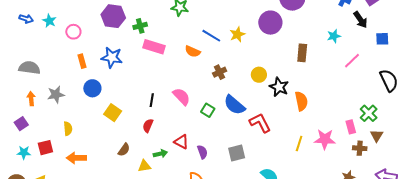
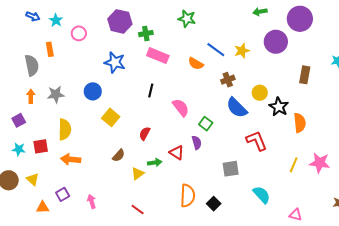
orange rectangle: (82, 61) -> (50, 49), moved
gray semicircle: (29, 68) -> (32, 65), turned 65
brown cross: (220, 72) -> (228, 80), moved
black line: (152, 100) -> (151, 91), moved
blue semicircle: (234, 105) -> (237, 108), moved
yellow semicircle: (68, 129) -> (65, 129), size x1.5
purple semicircle: (202, 152) -> (197, 143), moved
yellow triangle: (144, 166) -> (138, 173), turned -32

